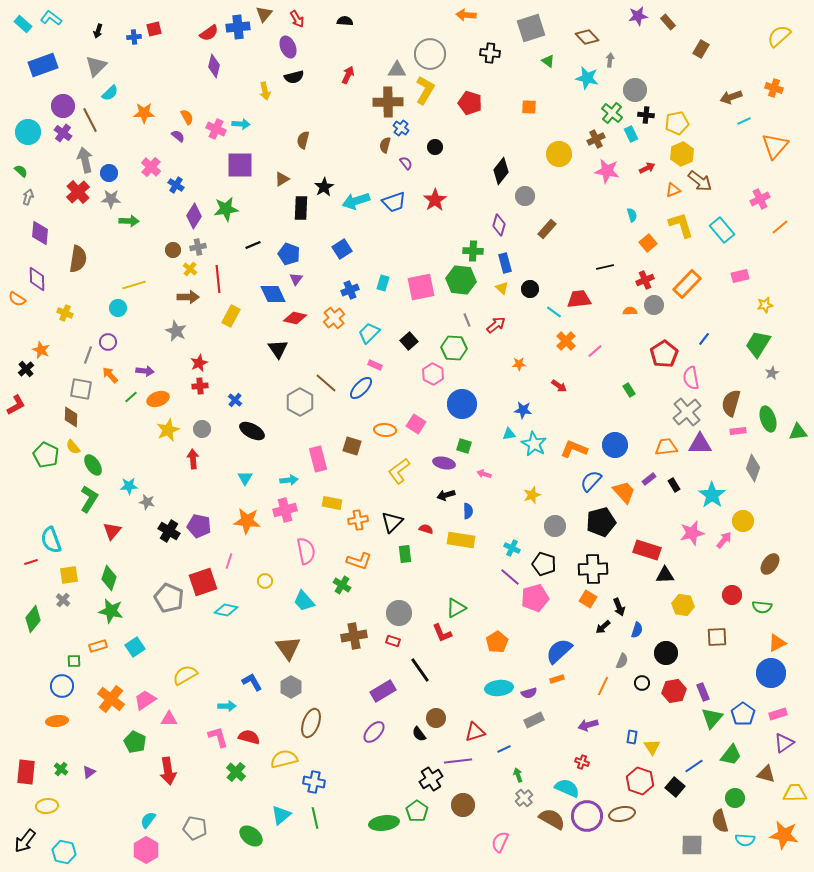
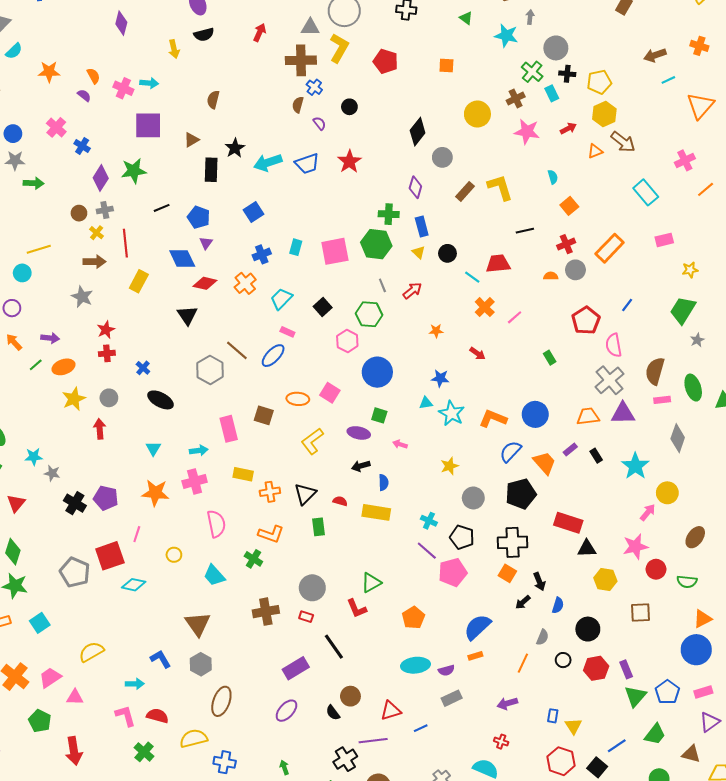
yellow L-shape: (681, 225) -> (500, 187), moved
pink star: (692, 533) -> (635, 546), moved
green arrow: (518, 775) -> (284, 767), moved

